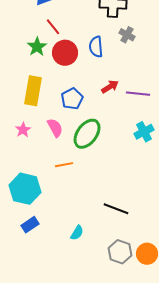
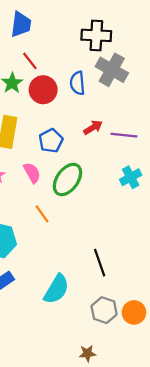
gray cross: (127, 35) -> (112, 70), size x1.8
orange line: (64, 165) -> (42, 214), turned 66
black line: (116, 209) -> (100, 263), turned 50
cyan semicircle: (77, 233) -> (56, 289), size x1.8

